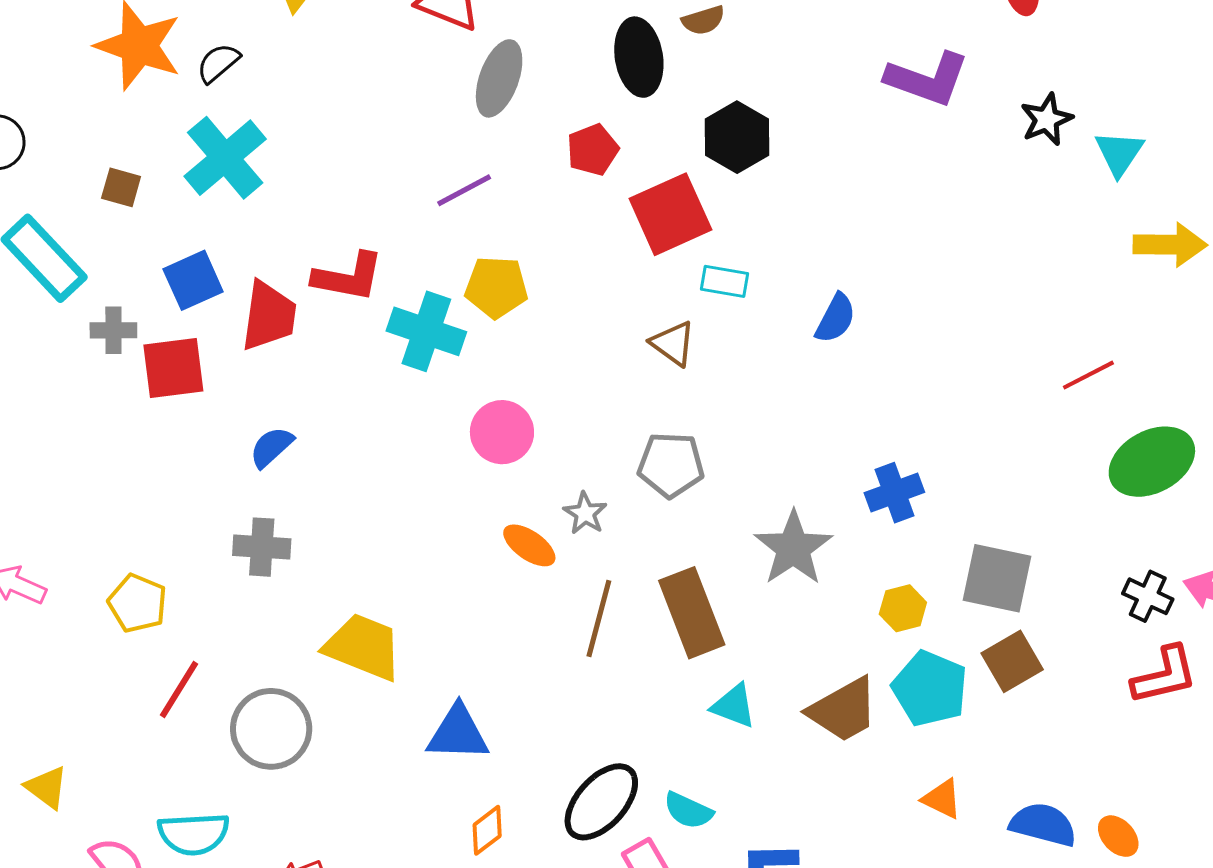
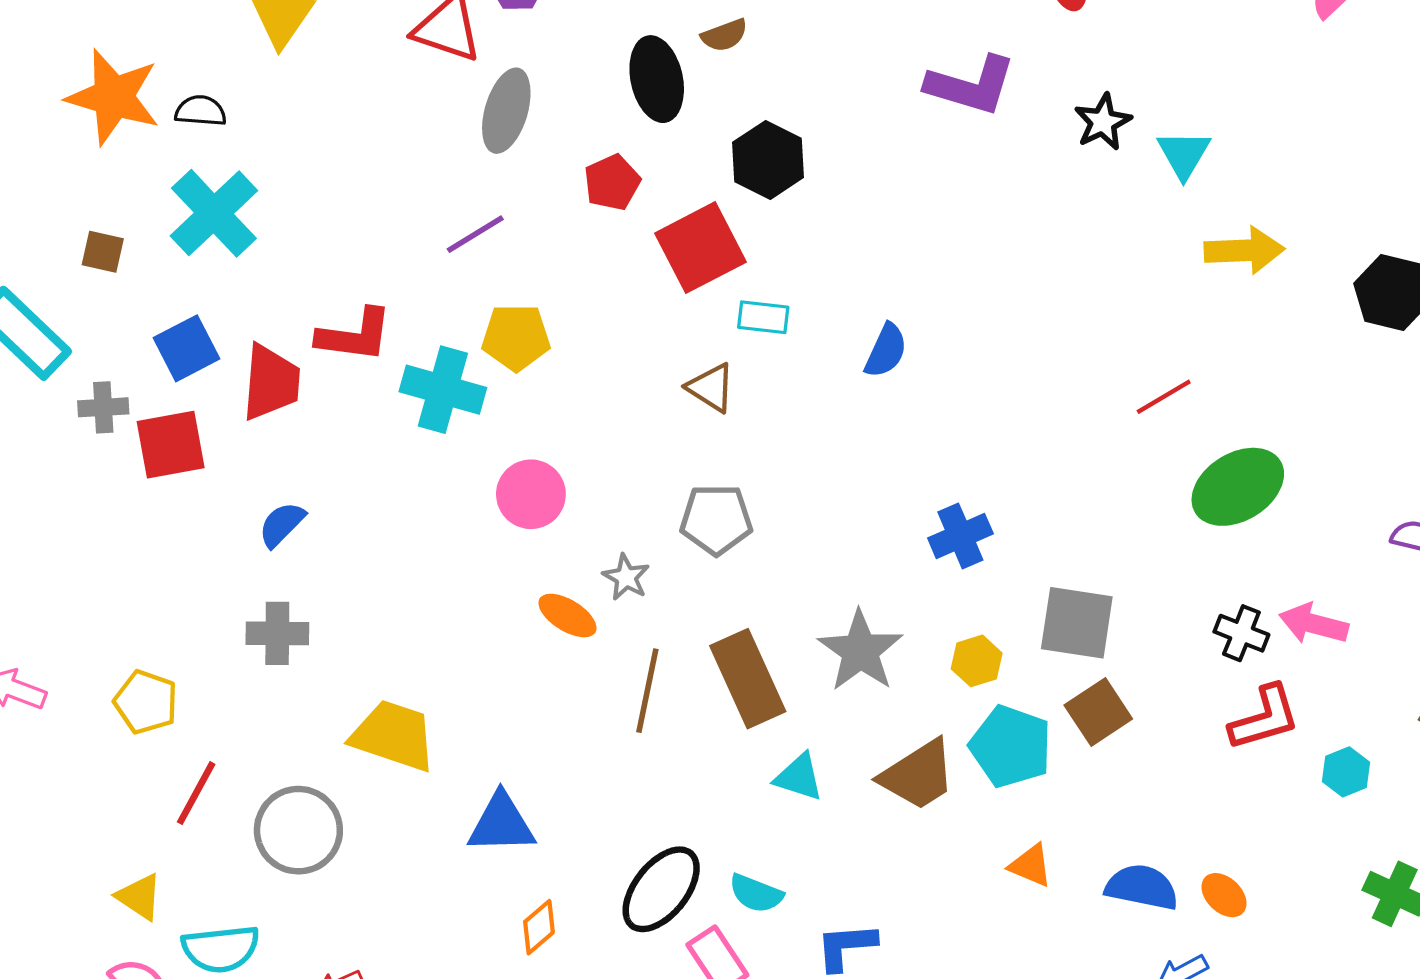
black semicircle: (218, 63) -> (201, 111), turned 48
gray star: (793, 548) -> (860, 651), moved
yellow triangle: (47, 787) -> (139, 897), moved

